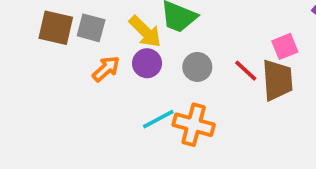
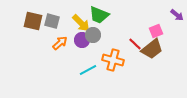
gray circle: (197, 67) -> (93, 35), moved
brown trapezoid: (277, 80) -> (152, 49), turned 55
orange cross: (194, 125) -> (113, 60), moved

